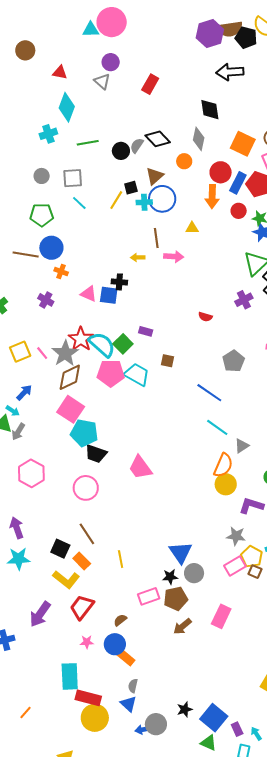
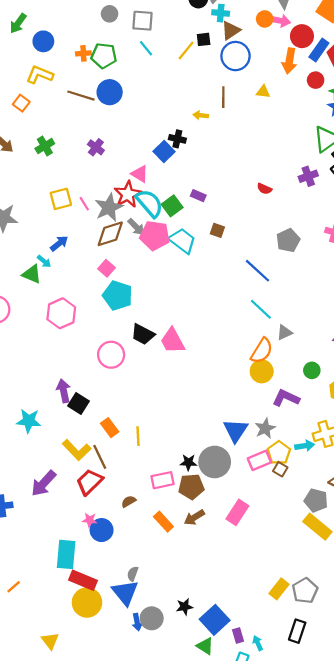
cyan cross: (144, 202) -> (221, 13), moved
pink arrow: (174, 257) -> (280, 21), moved
orange cross: (61, 271) -> (83, 53), moved, turned -32
pink triangle: (89, 294) -> (140, 174), moved
blue square: (109, 295) -> (164, 152), turned 30
pink square: (71, 409) -> (106, 268), size x0.6
gray arrow: (18, 432) -> (136, 227), moved, turned -84
black trapezoid: (96, 454) -> (143, 334), moved
pink hexagon: (31, 473) -> (61, 313), moved
purple arrow: (17, 528) -> (64, 391), moved
brown line: (87, 534) -> (100, 457), moved
gray star: (236, 536) -> (265, 428), turned 30
black square: (60, 549) -> (78, 403), moved
blue triangle: (180, 552) -> (236, 431), moved
orange rectangle: (82, 561) -> (110, 428), moved
gray circle: (194, 573) -> (215, 462), size x1.5
blue circle: (115, 644) -> (102, 530), moved
orange rectangle: (125, 657) -> (163, 522), moved
blue triangle: (128, 704) -> (125, 593), size x1.5
blue arrow: (143, 730) -> (137, 622), turned -98

